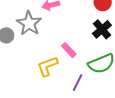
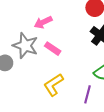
pink rectangle: (69, 50) -> (53, 49), moved

